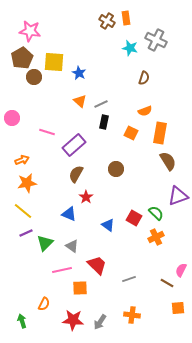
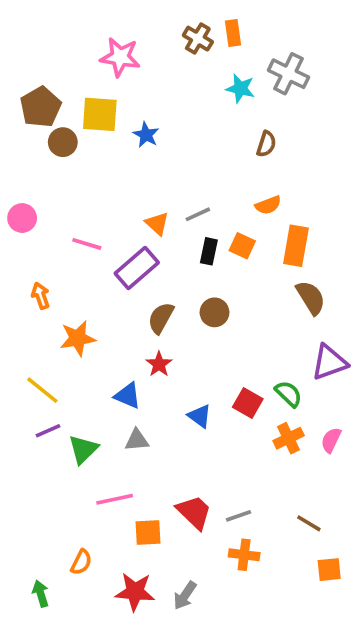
pink star: (30, 31) -> (120, 57), moved
orange triangle: (80, 101) -> (157, 224), moved
gray line: (101, 104) -> (198, 214), moved
black rectangle: (104, 122) -> (209, 251), moved
orange arrow: (22, 160) -> (41, 296), turned -88
brown semicircle: (76, 174) -> (161, 318), moved
orange star: (27, 183) -> (78, 338), moved
gray triangle: (72, 246) -> (137, 440), moved, turned -40
red trapezoid: (97, 265) -> (194, 512), moved
pink semicircle: (181, 270) -> (331, 440), moved
orange cross: (132, 315) -> (244, 555), moved

